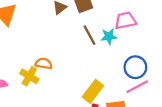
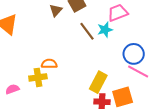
yellow cross: (29, 76) -> (38, 77), turned -30
pink line: (137, 87) -> (138, 71), turned 65

